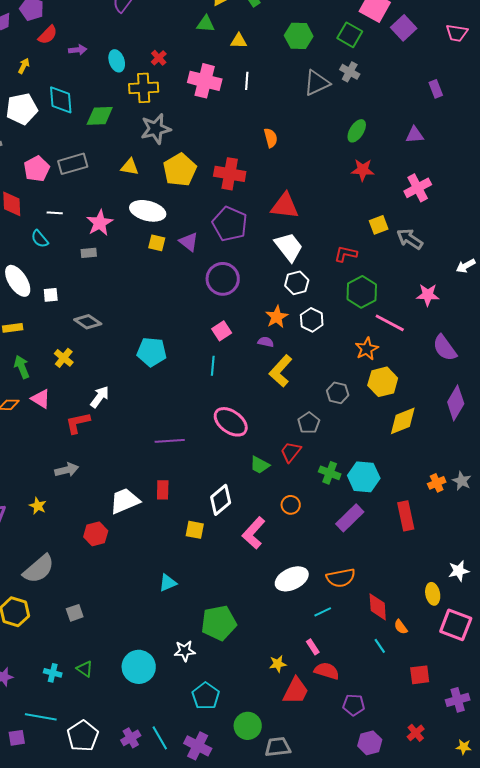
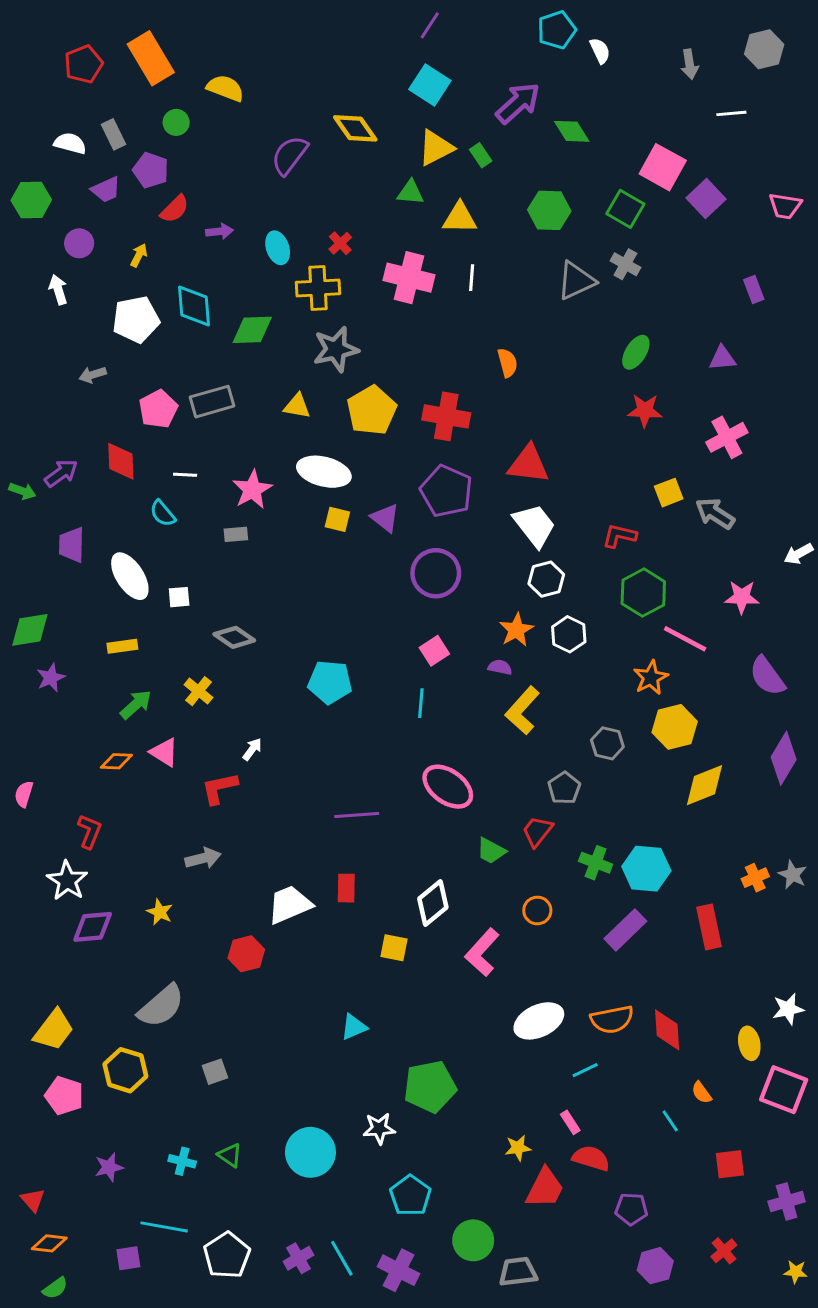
yellow triangle: (239, 41) -> (460, 218), size x1.4
green arrow: (22, 367) -> (136, 705), turned 70
white arrow: (100, 397) -> (252, 749), size x0.7
red diamond: (378, 607) -> (667, 1030), moved

